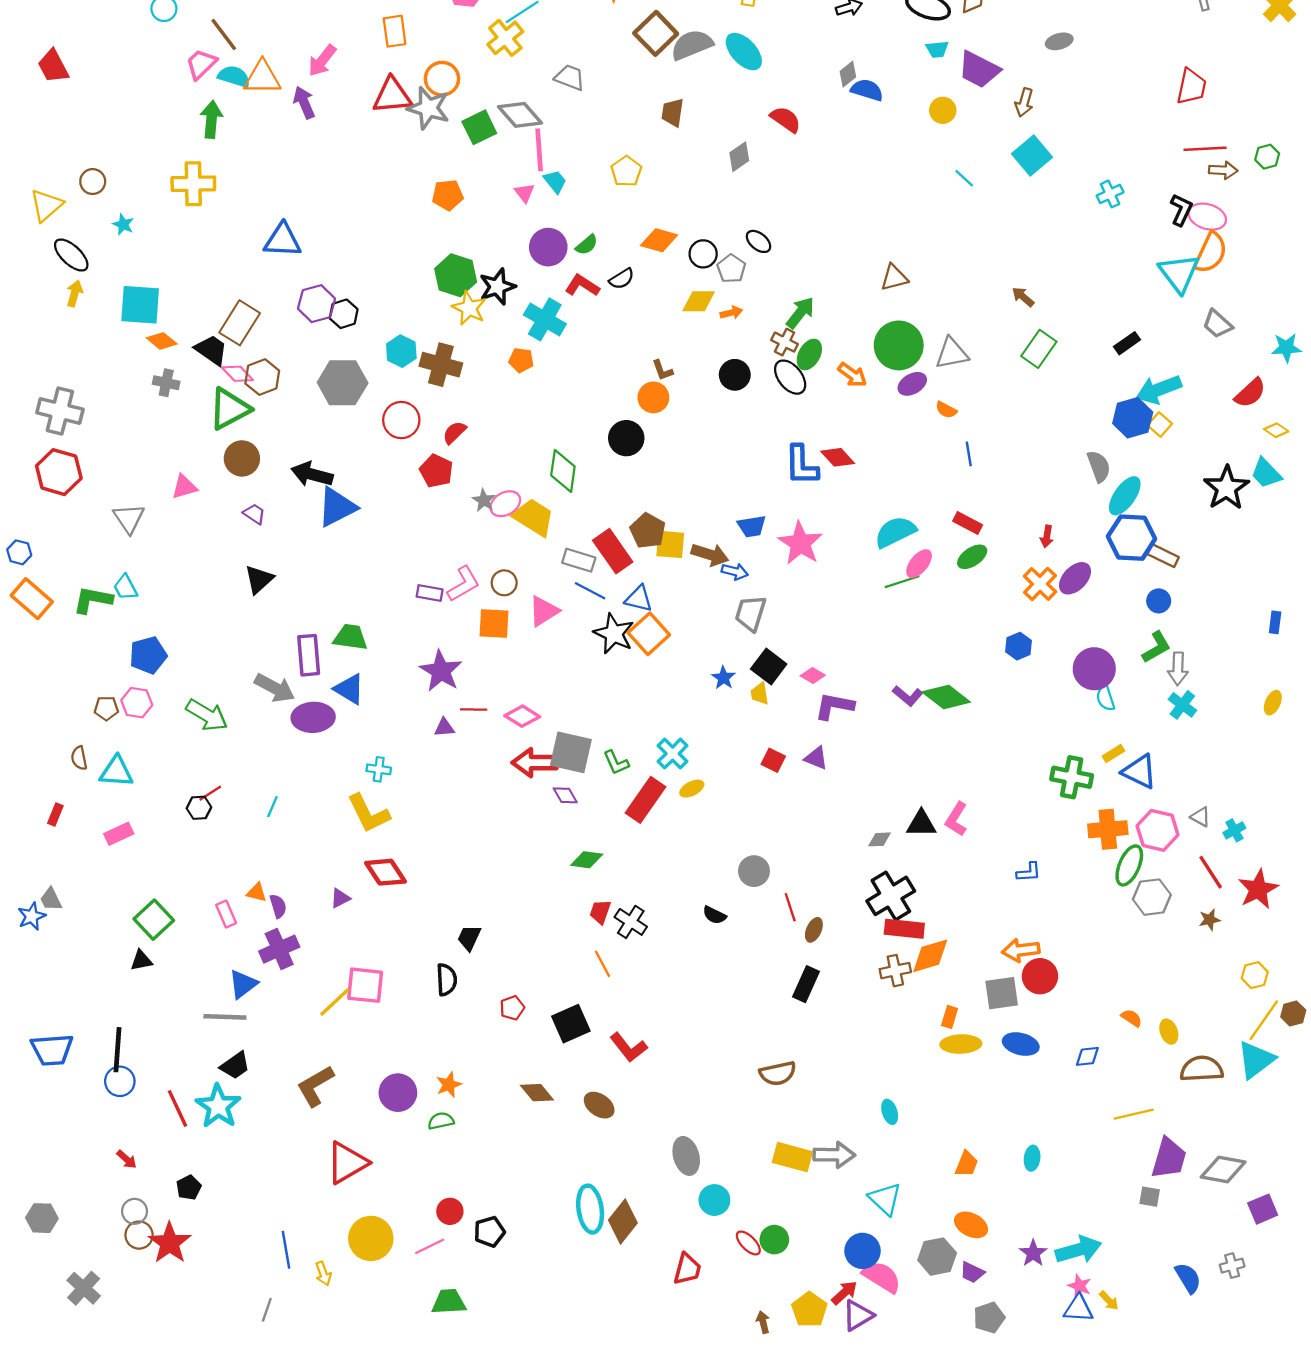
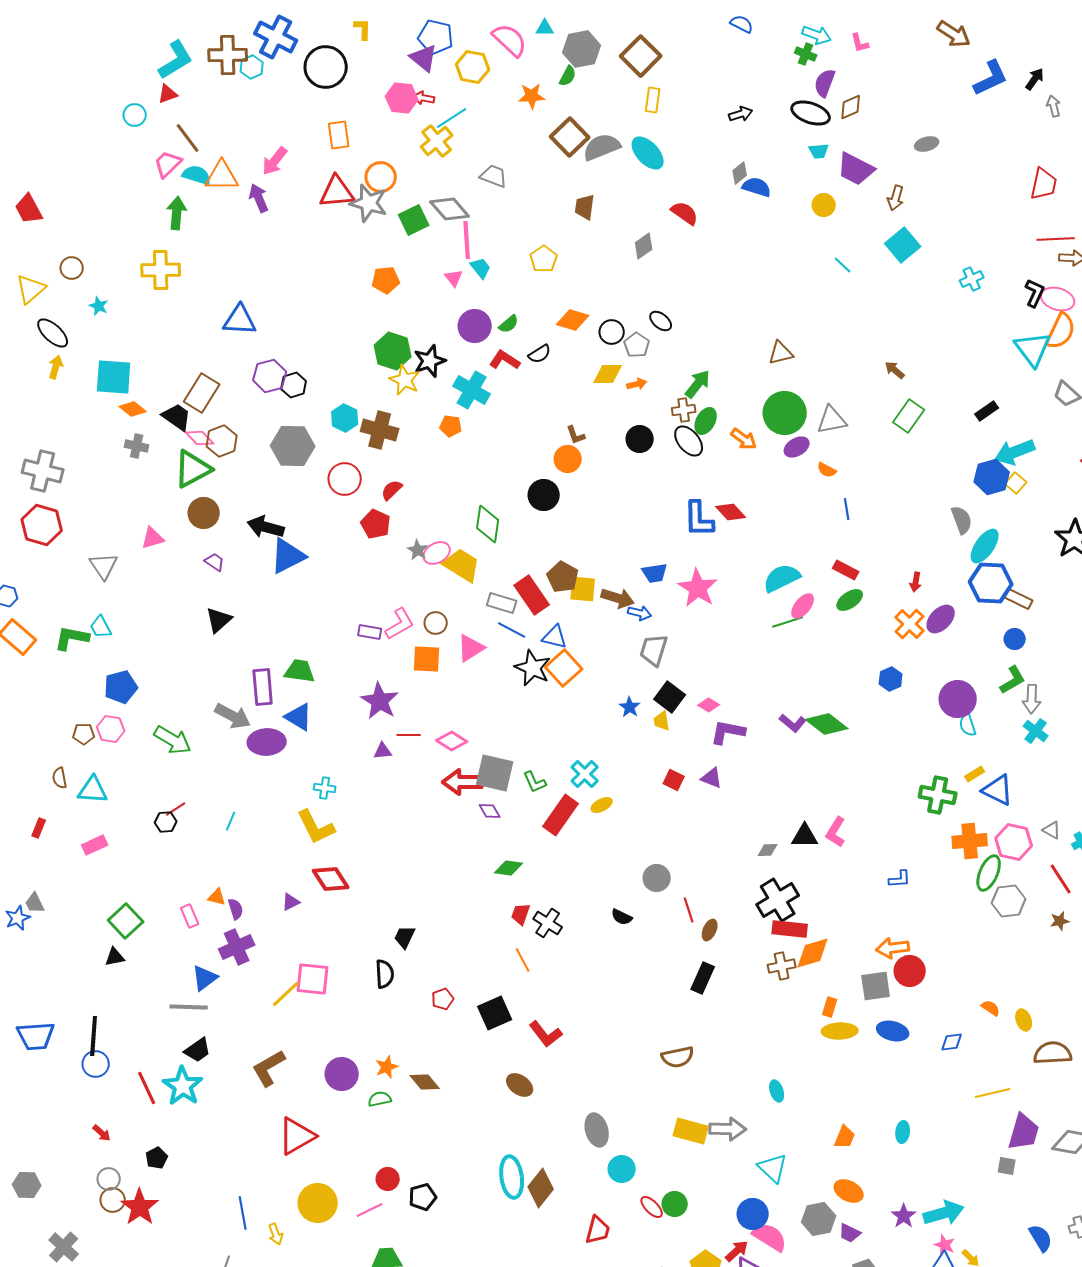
red trapezoid: (53, 66) -> (29, 209), moved
brown cross: (785, 342) -> (684, 410), turned -35
brown diamond: (537, 1093) -> (425, 1082), moved

